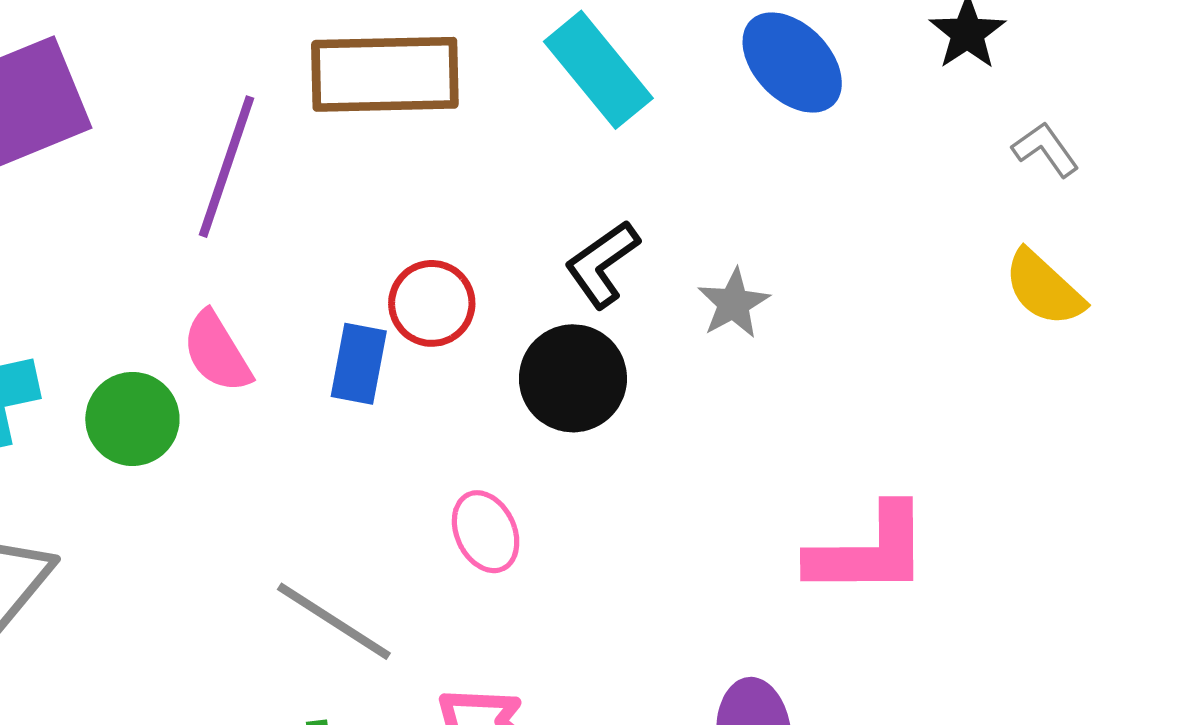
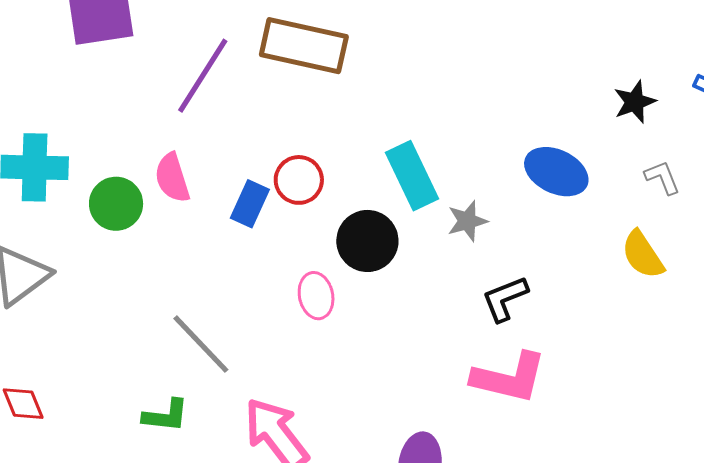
blue ellipse: (792, 62) -> (556, 172), moved, turned -34
cyan rectangle: (598, 70) -> (412, 176), moved
black L-shape: (602, 264) -> (505, 299), moved
pink ellipse: (486, 532) -> (316, 296), moved

